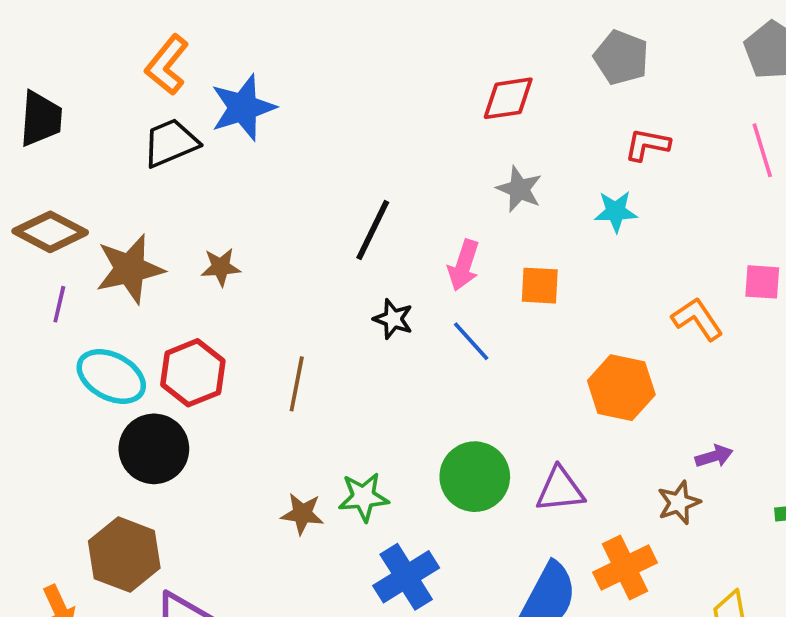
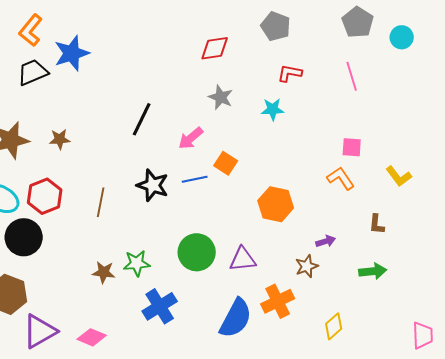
pink arrow: (464, 265) -> (191, 138), turned 32
orange square: (540, 286) -> (226, 163), moved, turned 30
black star: (393, 319) -> (153, 185), moved, size x1.5
orange L-shape: (697, 319) -> (341, 178), moved
blue line: (471, 341) -> (195, 179), turned -60

